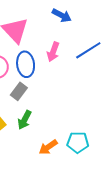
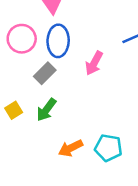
pink arrow: (53, 52) -> (94, 63), moved

